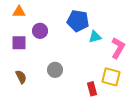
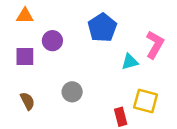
blue pentagon: (78, 21) -> (102, 28), turned 30
cyan triangle: (95, 37) -> (130, 62), moved
pink L-shape: (118, 48) -> (155, 45), moved

